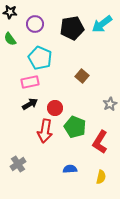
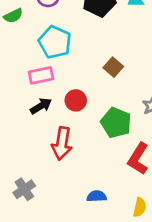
green semicircle: (10, 39) -> (13, 16), turned -80
red circle: (55, 108) -> (76, 100), moved
green pentagon: (75, 127) -> (116, 123), moved

